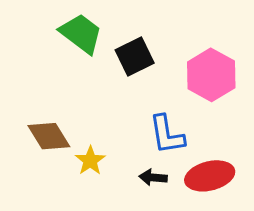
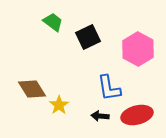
green trapezoid: (81, 34) -> (53, 22), size x0.7

